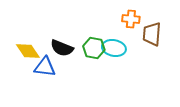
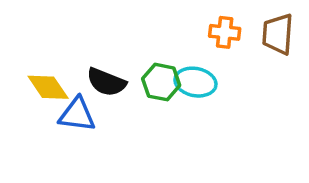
brown trapezoid: (152, 34) -> (278, 34), moved

